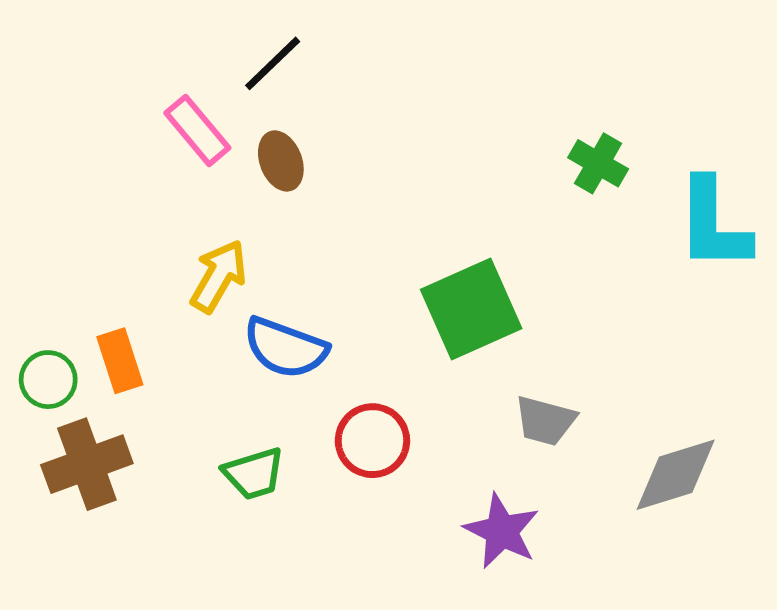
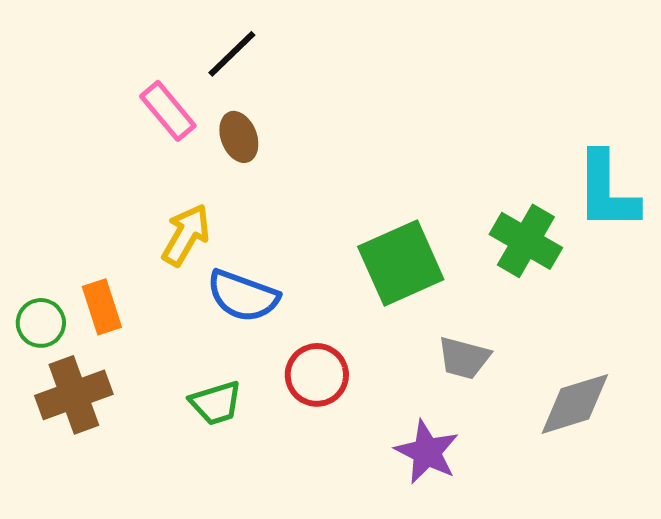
green cross: (598, 163) -> (526, 241), moved, size x1.4

